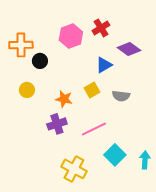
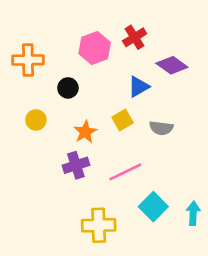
black circle: (40, 61) -> (68, 88), moved
orange star: (64, 99) -> (85, 132), turned 30
yellow cross: (74, 169) -> (99, 225), turned -30

